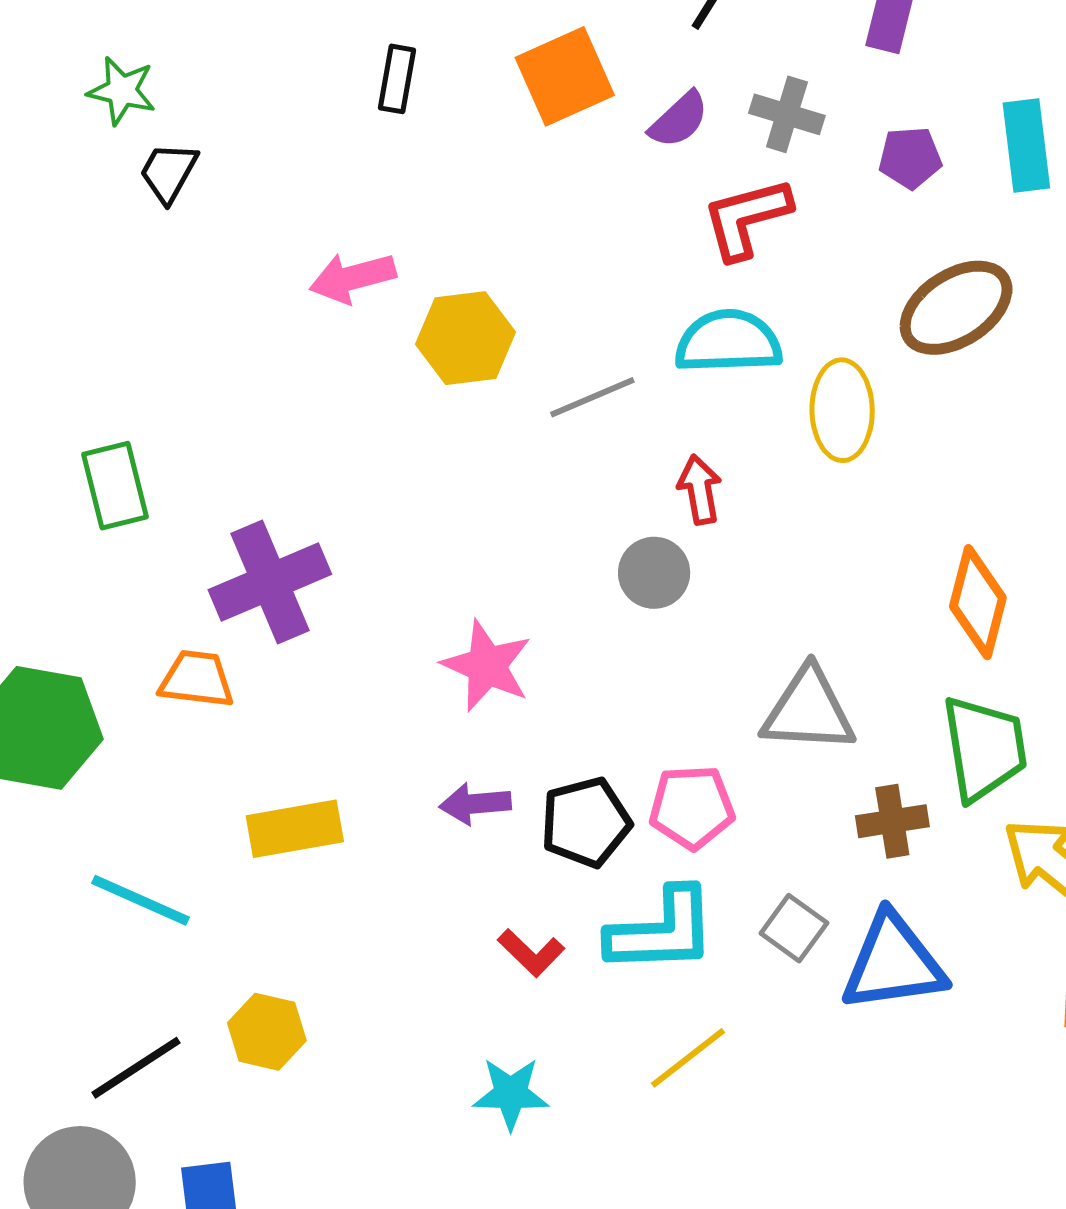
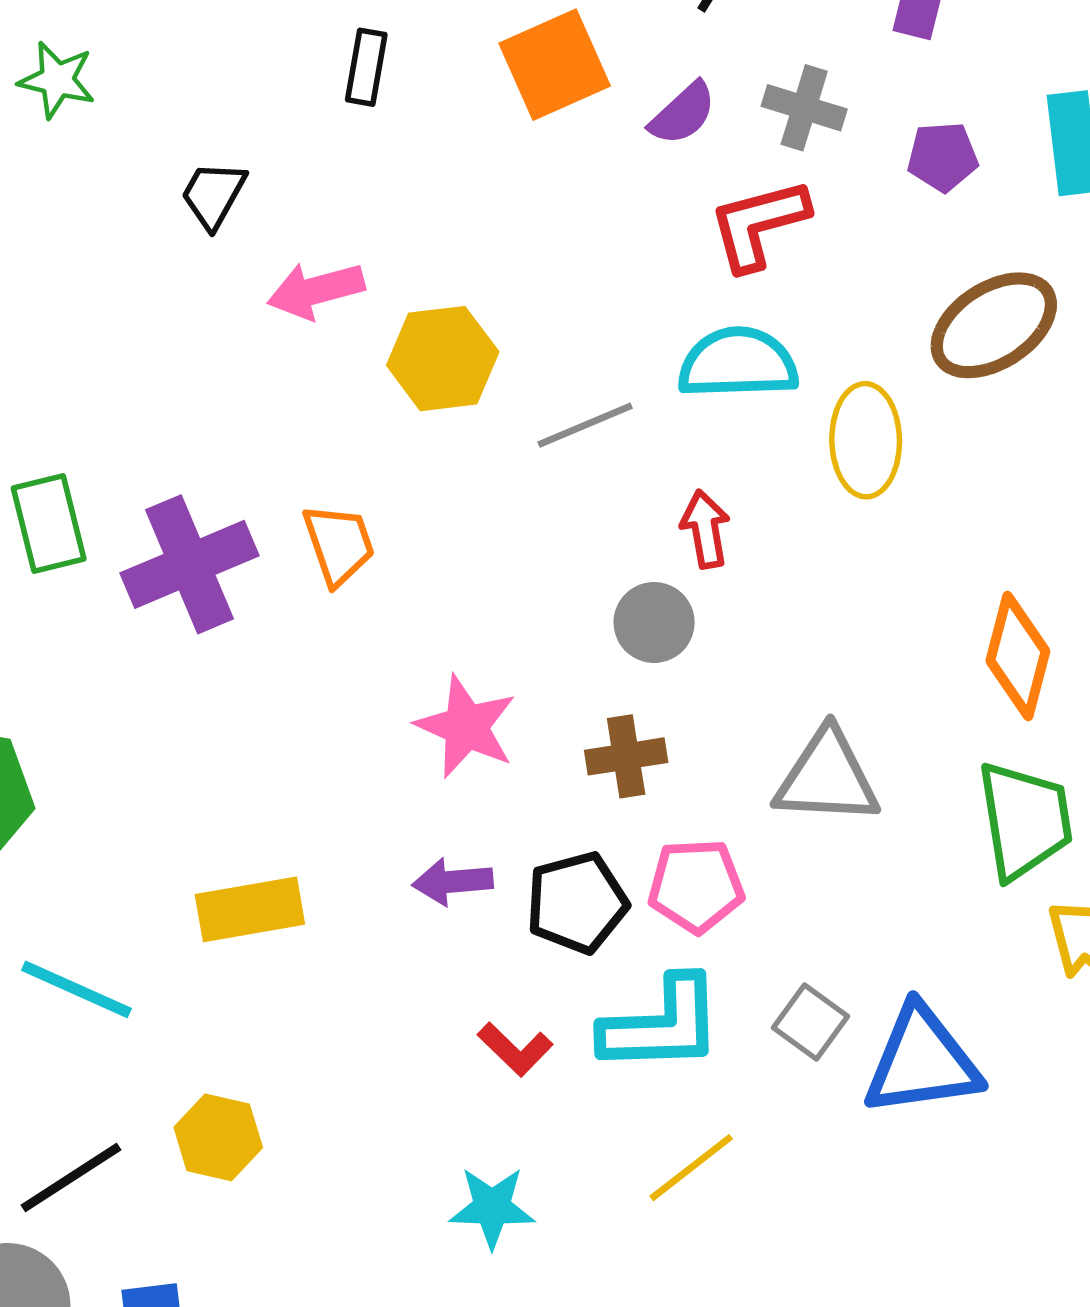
black trapezoid: (169, 172) -> (213, 195), moved
purple cross: (270, 582) -> (189, 564), moved
orange trapezoid: (197, 679) -> (339, 544), moved, turned 64
brown cross: (892, 821) -> (626, 756), moved

